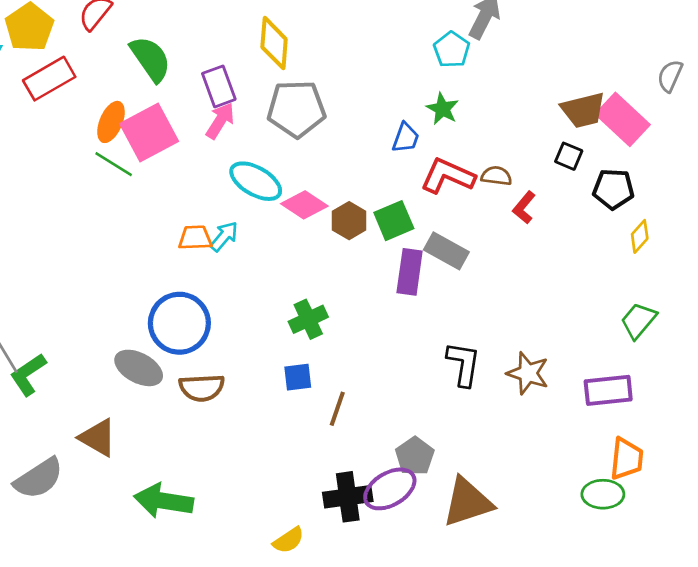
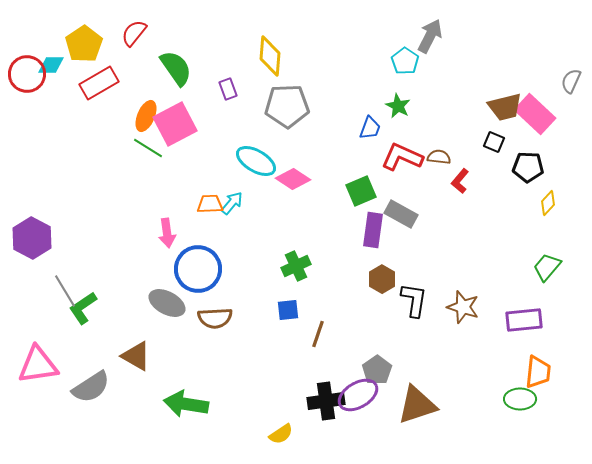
purple rectangle: (219, 86) -> (228, 89), size x0.7
pink arrow: (220, 121) -> (167, 233), moved, turned 140
brown hexagon: (349, 221) -> (382, 279), moved

